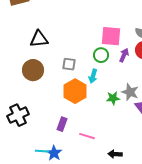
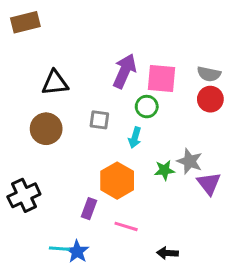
purple arrow: (124, 55) -> (125, 71), moved, size x1.6
orange hexagon: (75, 91) -> (117, 181), moved

